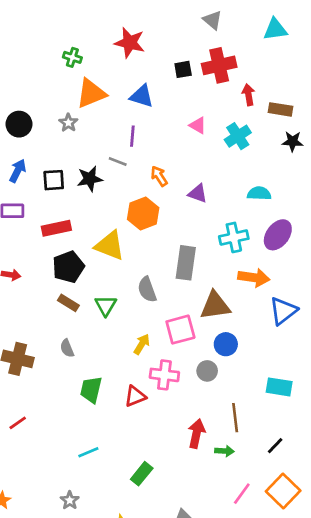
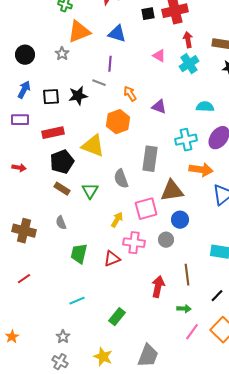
red arrow: (248, 95) -> (188, 40), moved
green arrow: (224, 451) -> (184, 309), moved

